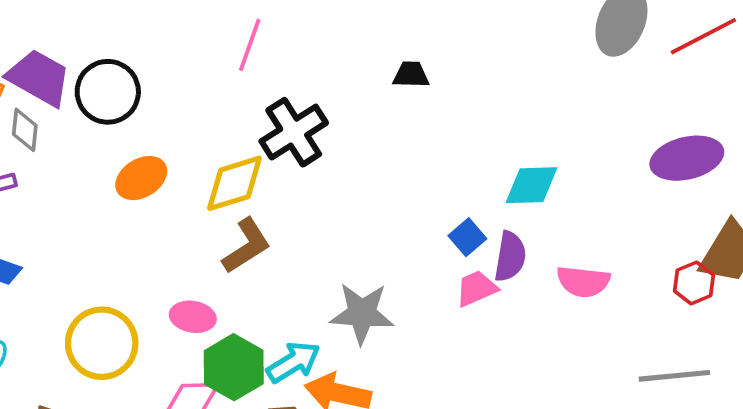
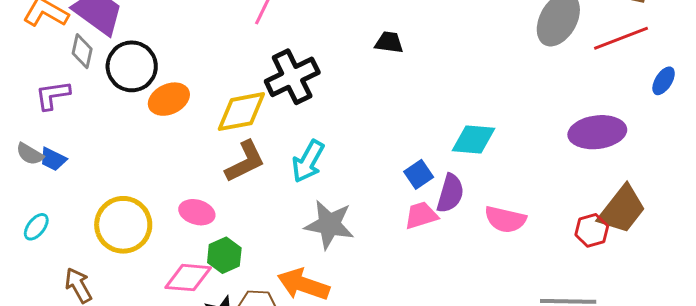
black circle: (108, 92) -> (132, 66), moved
cyan arrow: (293, 362) -> (308, 161), moved, turned 144
green hexagon: (234, 367) -> (224, 255), size x0.7

